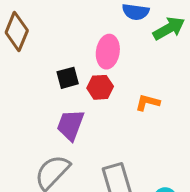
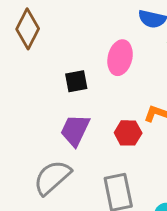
red hexagon: (100, 87) -> (128, 133), moved

